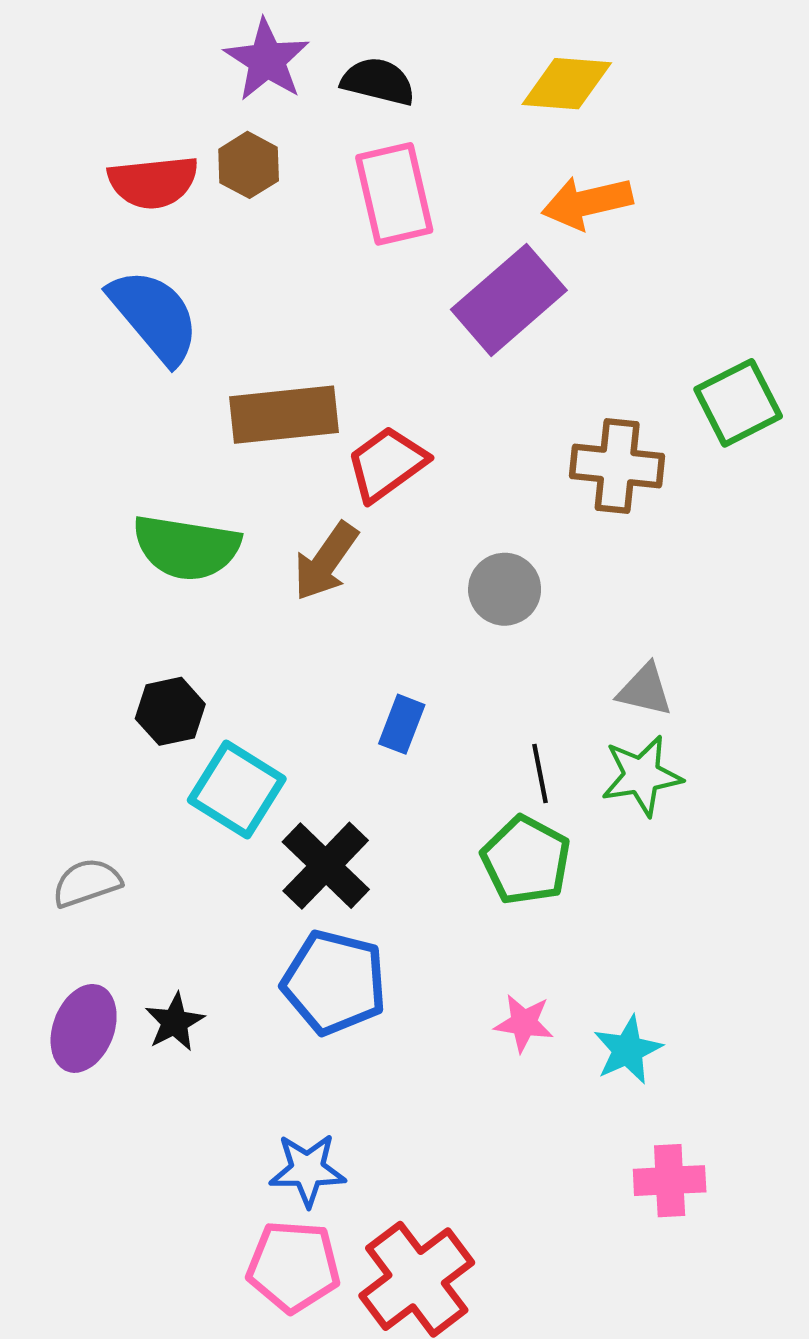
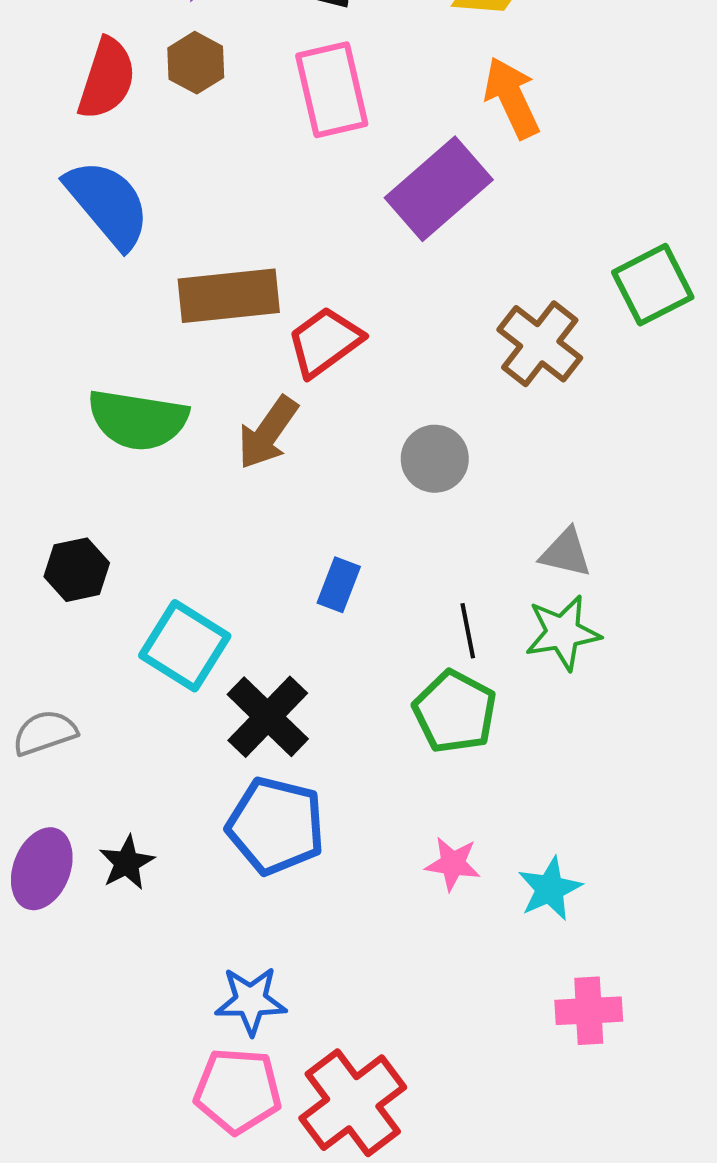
red semicircle: (153, 182) -> (107, 79), turned -66
orange arrow: (587, 202) -> (512, 98), turned 78
brown cross: (617, 466) -> (540, 344), turned 32
black hexagon: (170, 711) -> (77, 570), moved

